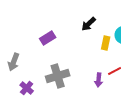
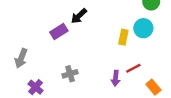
black arrow: (89, 24) -> (79, 16), moved
gray cross: (58, 76) -> (70, 74), size x0.6

